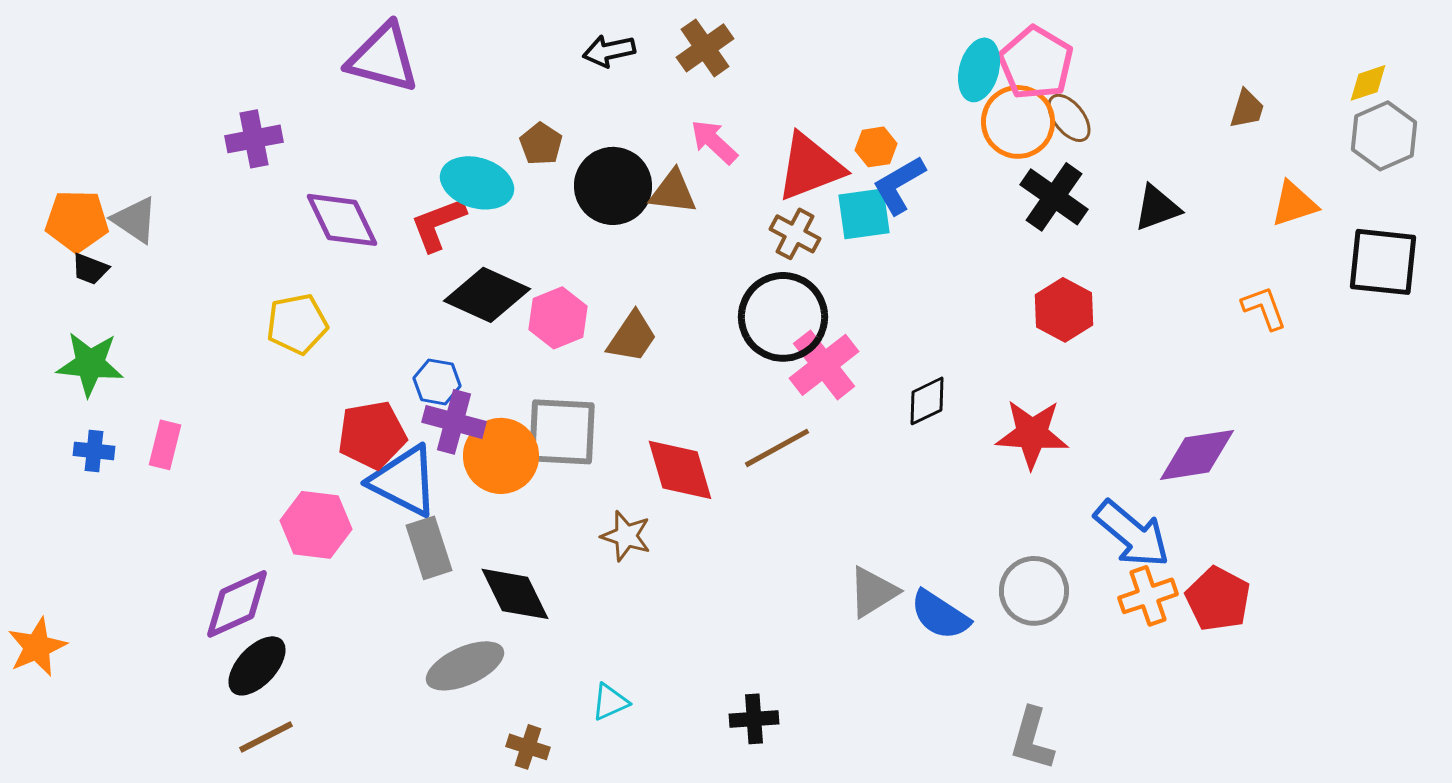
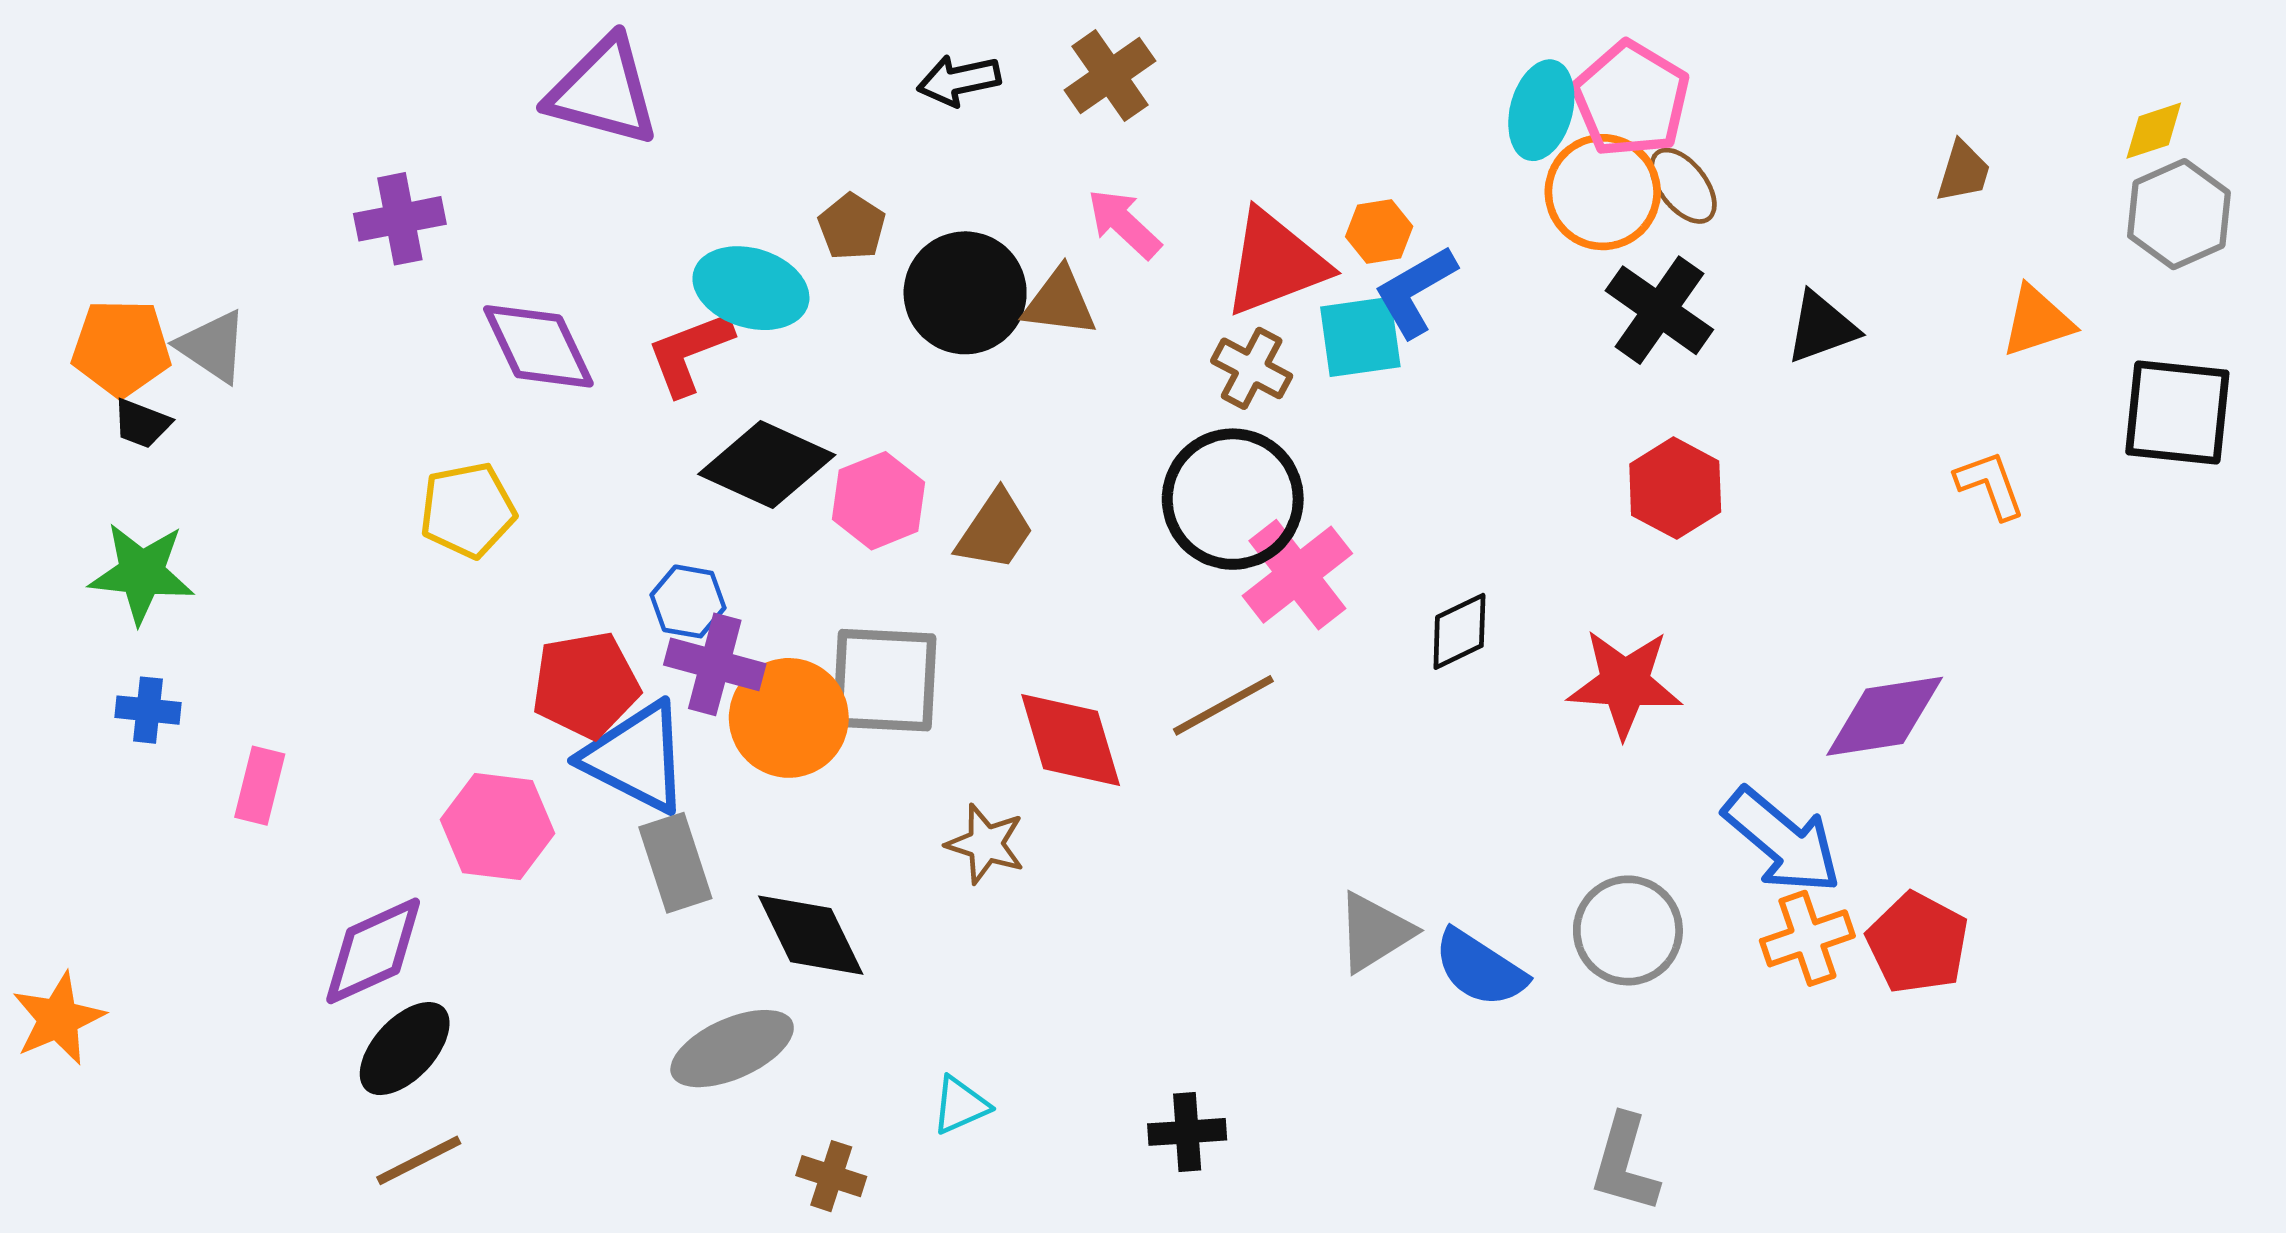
pink rectangle: (165, 445) -> (260, 786), moved

